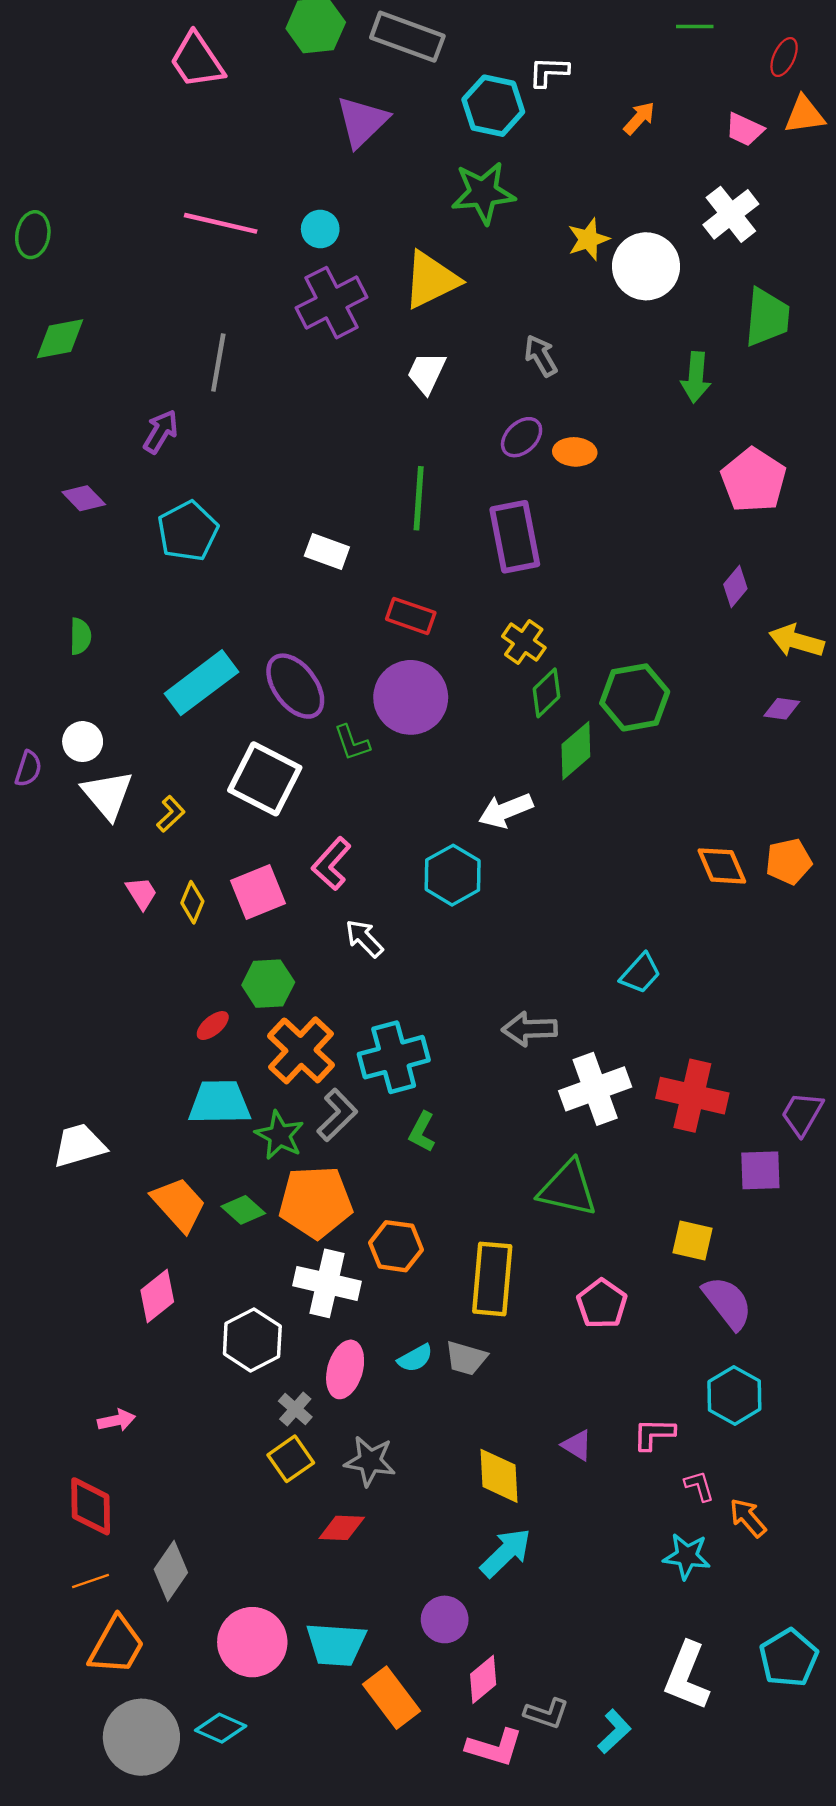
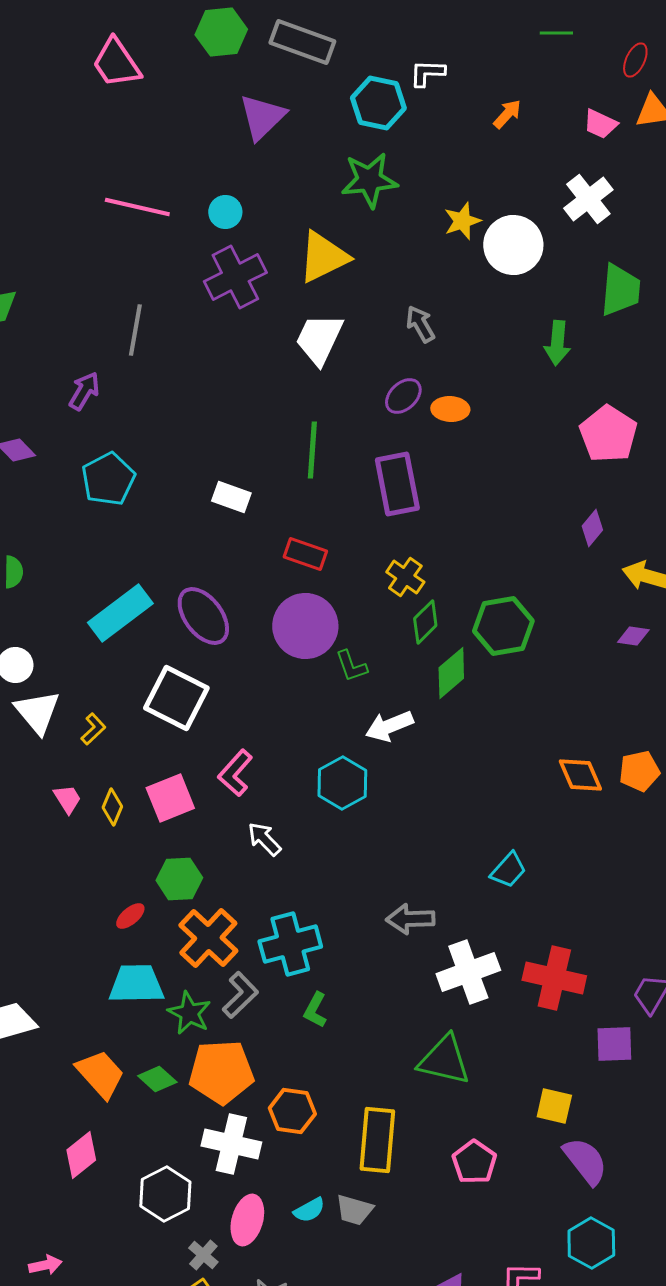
white trapezoid: (427, 373) -> (319, 339), size x1.4
green L-shape: (352, 743) -> (351, 666), moved

